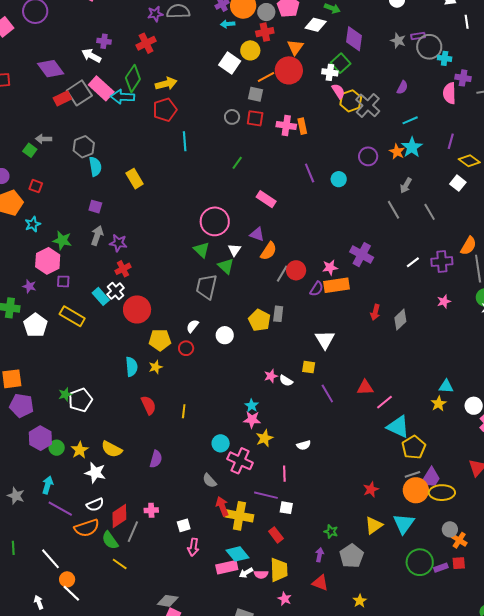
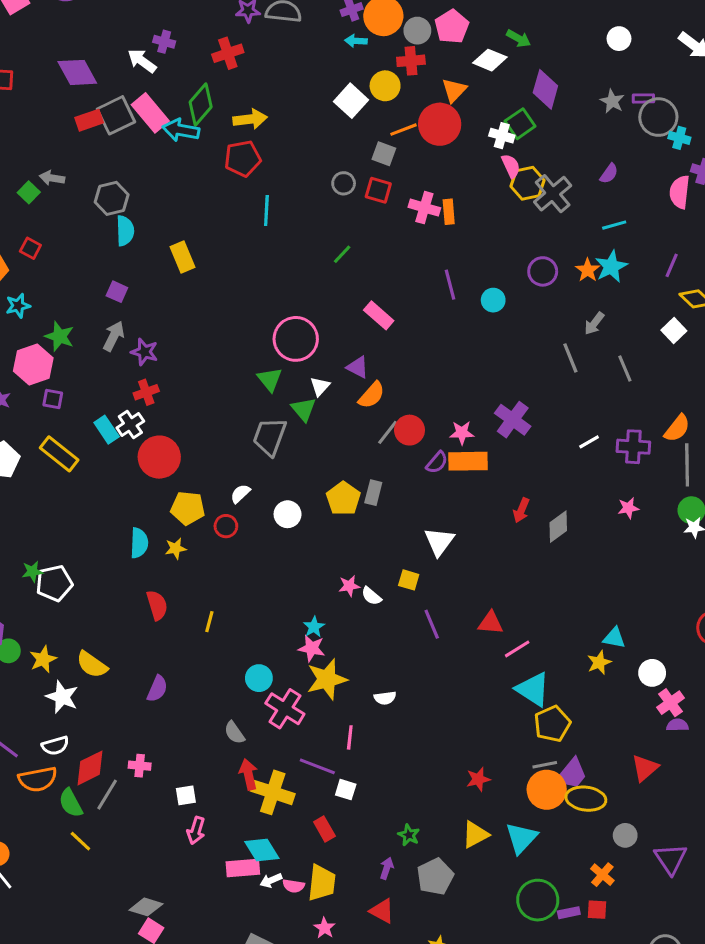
yellow star: (264, 438) -> (327, 679), size x1.5
gray circle: (450, 529) -> (625, 835), moved

